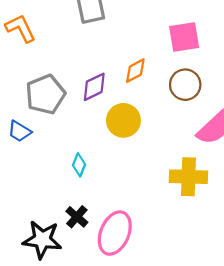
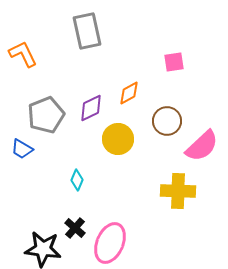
pink square: (184, 37) -> (174, 62), size x0.7
brown circle: (185, 85) -> (167, 121), moved

